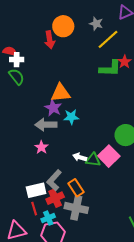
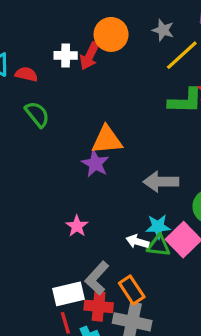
red arrow: (50, 40) -> (90, 56), turned 36
white cross: (17, 60) -> (66, 55), moved
cyan star: (71, 117) -> (158, 227), moved
gray arrow: (46, 125) -> (161, 182), moved
red cross: (55, 198) -> (99, 306), turned 30

